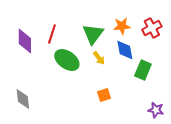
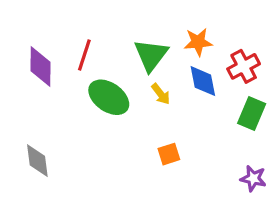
red cross: (152, 28) -> (244, 66), moved
green rectangle: (143, 70) -> (252, 113), moved

